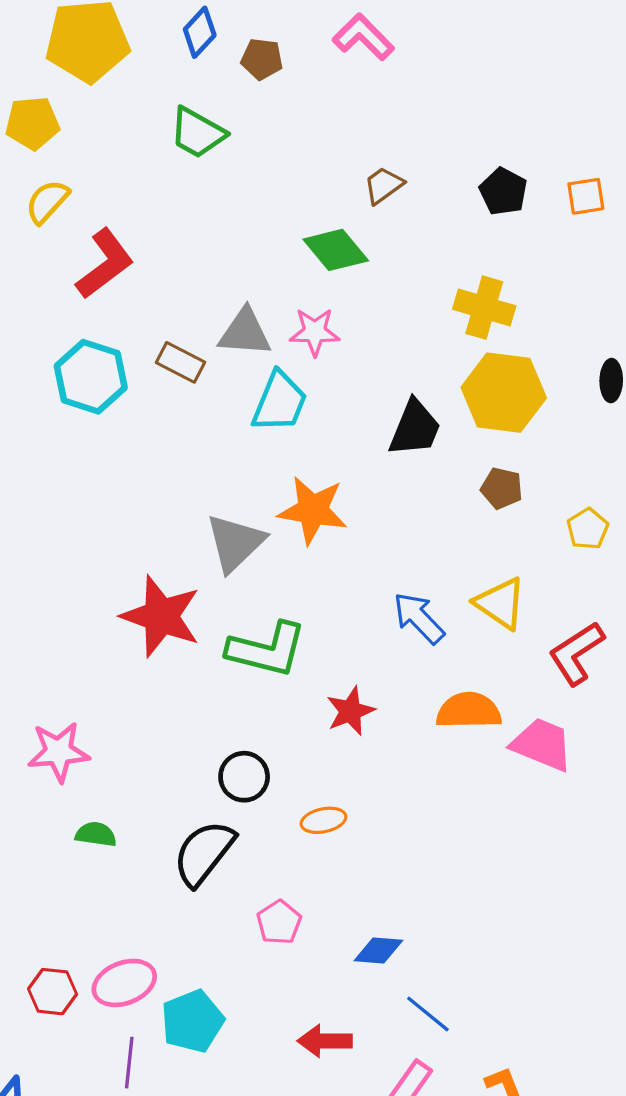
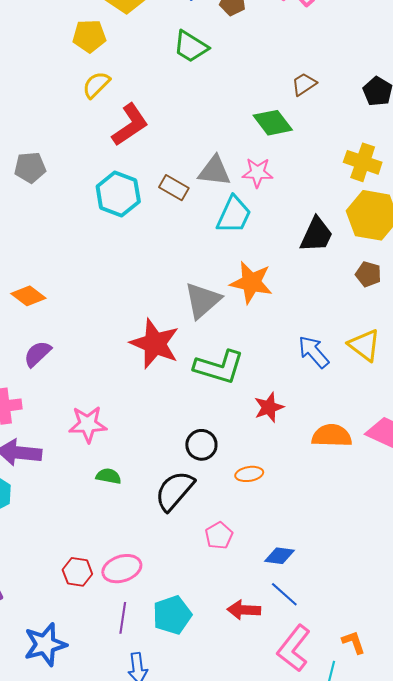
orange semicircle: (469, 711) -> (332, 436), moved
blue line: (428, 1014) -> (284, 594), moved
cyan pentagon: (192, 1021) -> (172, 615), moved

